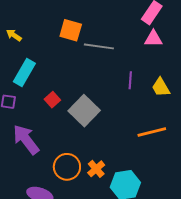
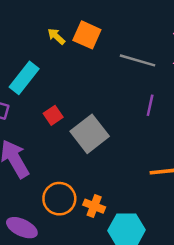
yellow arrow: (14, 35) -> (56, 36), moved
gray line: (99, 46) -> (137, 60), moved
orange cross: (96, 169) -> (94, 206), turned -36

